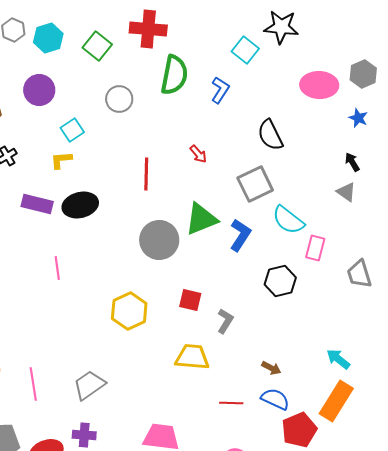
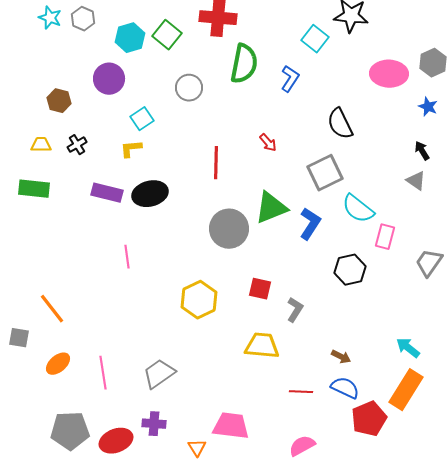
cyan hexagon: (48, 38) -> (130, 38), moved
gray trapezoid: (359, 274) -> (429, 263), turned 52

